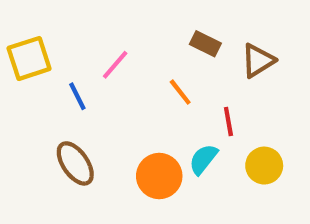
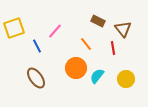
brown triangle: (258, 61) -> (123, 29), turned -36
red line: (228, 121) -> (113, 48), moved
orange circle: (159, 176) -> (76, 68), moved

